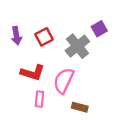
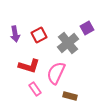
pink rectangle: (39, 99) -> (35, 89), turned -40

